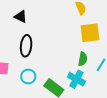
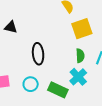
black ellipse: (26, 46) -> (38, 54), moved
cyan cross: (76, 79) -> (78, 77), turned 30

